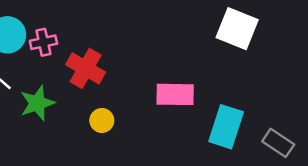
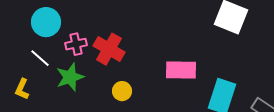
pink cross: (43, 42) -> (76, 44), moved

